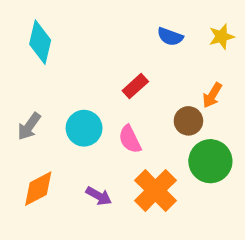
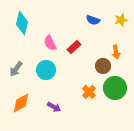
orange arrow: (212, 95) -> (116, 52), turned -40
pink semicircle: (130, 139) -> (50, 43), moved
orange cross: (155, 190) -> (89, 92), moved, size x0.6

